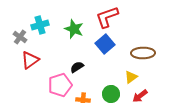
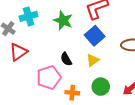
black semicircle: (77, 67) -> (66, 59), turned -88
yellow triangle: (131, 77) -> (93, 60), moved

